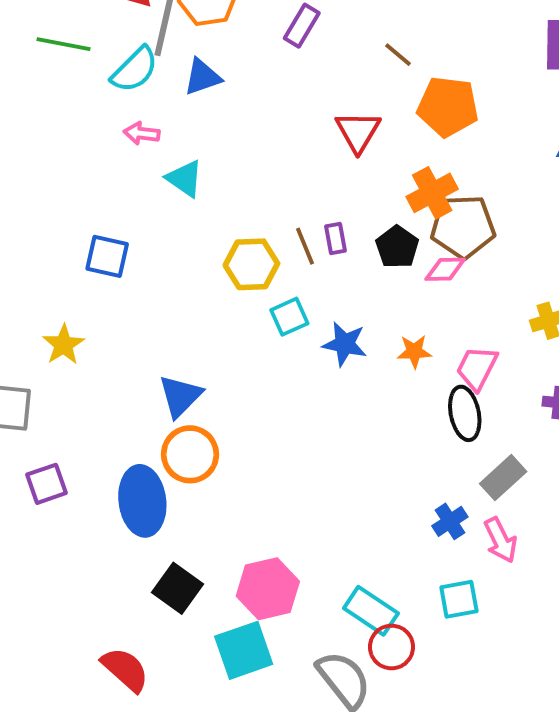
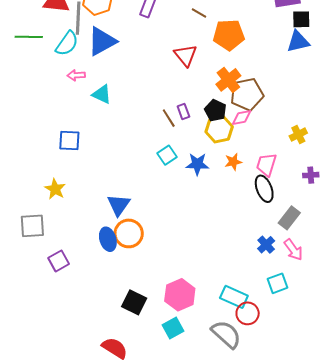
blue triangle: (202, 77) -> (102, 41), size x1.5
yellow hexagon: (251, 264) -> (219, 129), moved
blue ellipse: (142, 501) -> (108, 239), moved, size x0.7
cyan square: (244, 650) -> (173, 328), size x0.7

